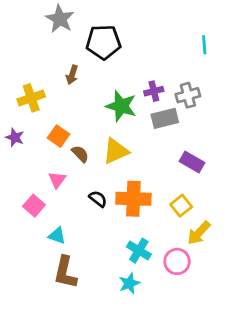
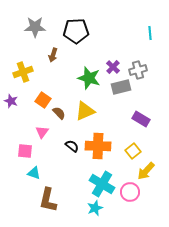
gray star: (60, 19) -> (35, 27), moved, turned -30
purple cross: (154, 91) -> (113, 67), turned -32
pink square: (34, 206) -> (25, 151), turned -35
cyan triangle: (57, 236) -> (34, 173), moved
cyan cross: (139, 251) -> (102, 184), size x1.4

